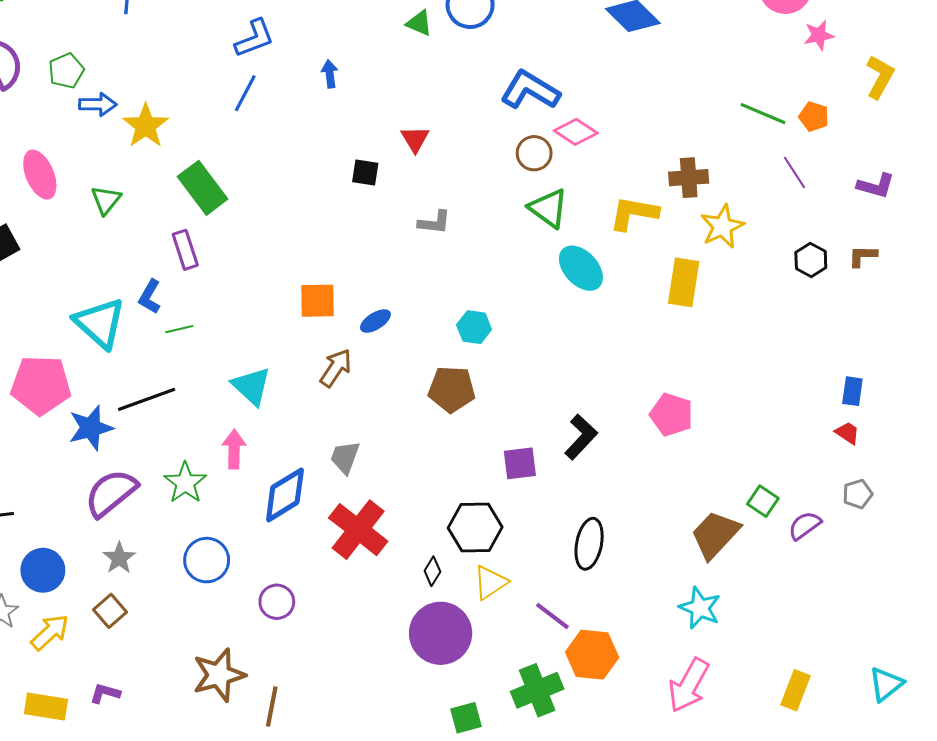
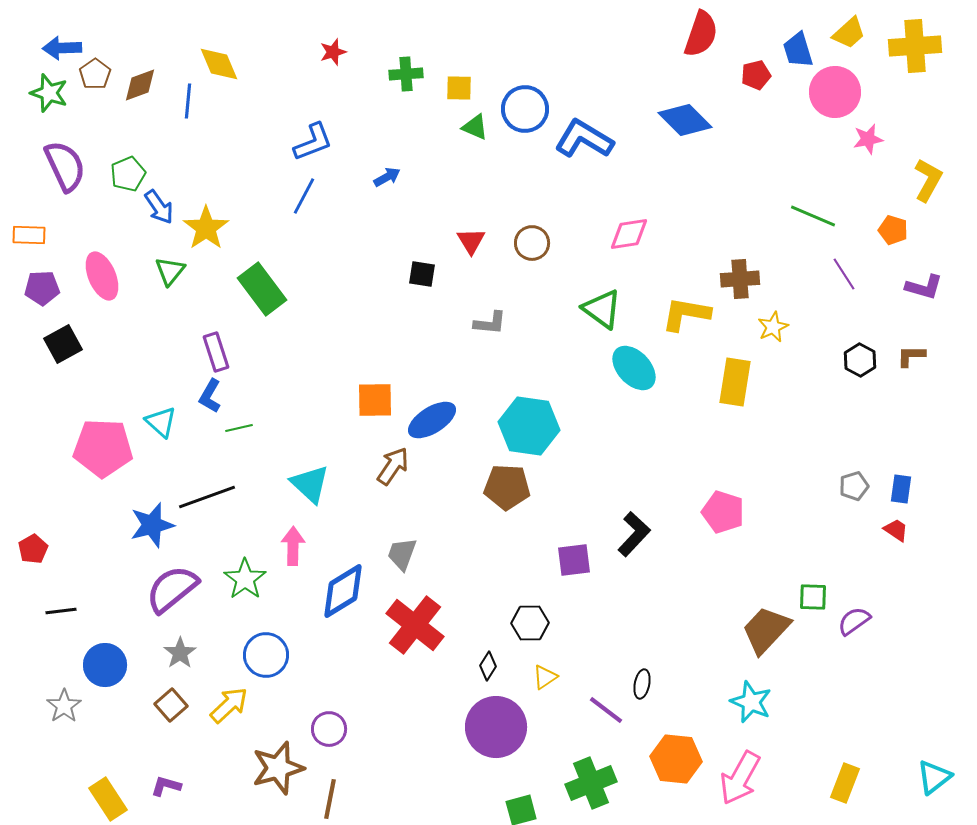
blue arrow: (330, 74) -> (387, 177), turned 68
blue L-shape: (530, 90) -> (584, 139), moved
blue arrow: (98, 104) -> (159, 207), turned 54
orange pentagon: (814, 117) -> (893, 230), moved
pink diamond: (576, 132) -> (629, 234), turned -42
brown circle: (534, 153) -> (532, 243), moved
green triangle: (106, 200) -> (170, 271), moved
yellow star: (722, 226) -> (773, 327), size x0.7
purple rectangle: (185, 250) -> (216, 352), moved
blue ellipse: (375, 321) -> (432, 420), size x1.6
cyan triangle: (100, 323) -> (161, 422), size x0.6
cyan hexagon: (474, 327) -> (529, 426), size x1.8
pink pentagon: (41, 385) -> (103, 448), moved
gray pentagon: (858, 494) -> (854, 486), moved
green square: (763, 501) -> (813, 597), turned -32
black hexagon: (475, 528) -> (530, 623), size x0.7
black ellipse: (589, 544) -> (642, 684), moved, size x0.6
yellow triangle: (490, 582) -> (545, 677), size x0.7
purple circle: (277, 602) -> (329, 729), moved
yellow arrow: (50, 632) -> (229, 705), moved
orange hexagon: (592, 655) -> (676, 759), moved
yellow rectangle: (46, 707) -> (108, 799), turned 48

